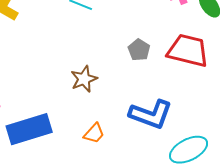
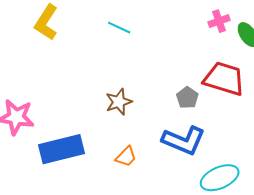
gray pentagon: (139, 50) -> (187, 98), moved

